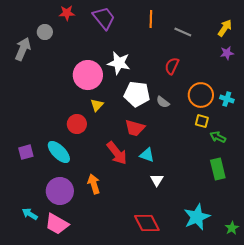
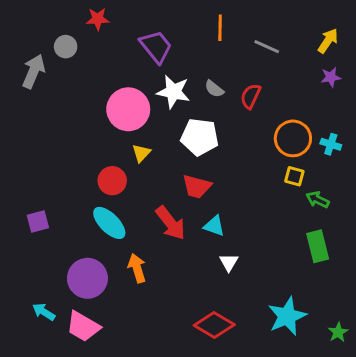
purple trapezoid: (104, 18) -> (156, 47), moved
gray semicircle: (163, 102) -> (214, 89), moved
cyan ellipse: (59, 152) -> (109, 223), moved
red diamond: (147, 223) -> (214, 325), turned -32

